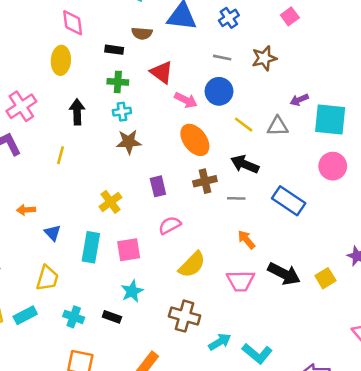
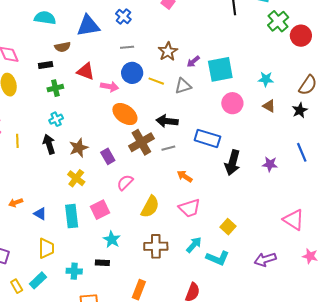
brown star: (264, 58) -> (168, 51), moved
black arrow: (77, 112) -> (49, 144), moved
cyan cross: (122, 112) -> (56, 119), moved
yellow line: (244, 125) -> (156, 81), moved
brown star: (129, 142) -> (79, 148), moved
yellow line: (60, 155) -> (17, 141), moved
brown cross: (205, 181) -> (141, 142), size x1.4
black arrow: (284, 274) -> (232, 163), moved, turned 95
yellow square: (325, 278) -> (228, 227), moved
cyan arrow: (220, 342) -> (194, 245), moved

